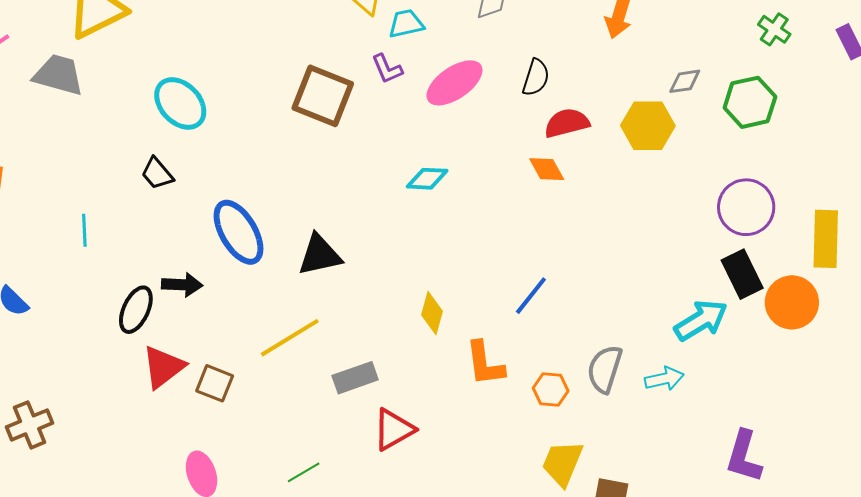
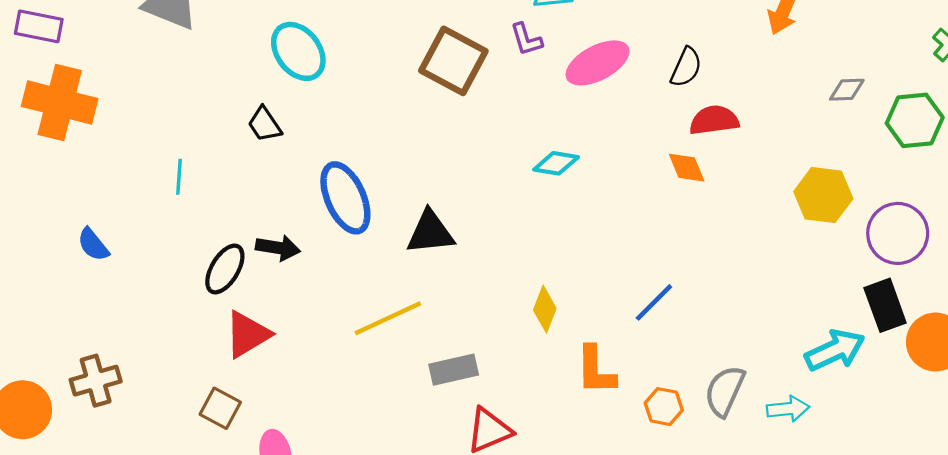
yellow hexagon: (648, 126) -> (823, 195), moved
brown square: (215, 383) -> (220, 408), moved

